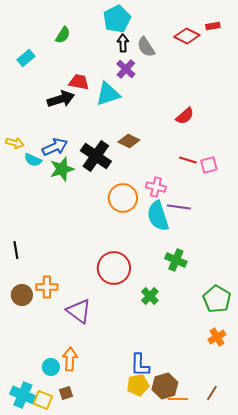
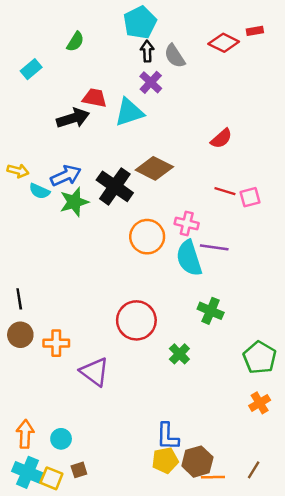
brown diamond: (129, 141) -> (154, 168), size x1.4
brown circle: (22, 295) -> (20, 335), moved
orange arrow: (70, 359) -> (25, 434), moved

